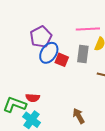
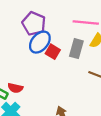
purple pentagon: (41, 37) -> (34, 24), turned -30

